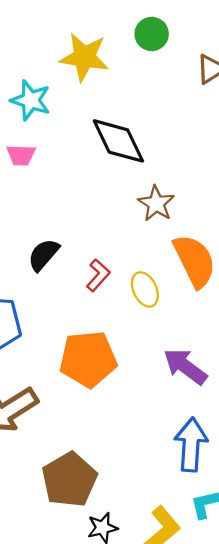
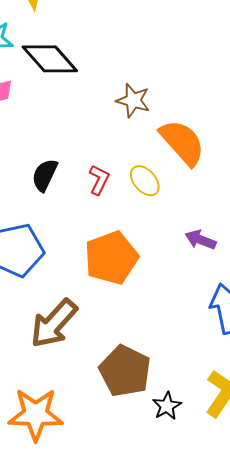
black diamond: (118, 141) -> (50, 59), moved
purple arrow: (185, 366) -> (201, 240), size x0.7

